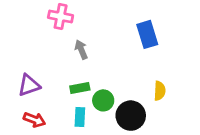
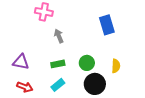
purple triangle: (29, 85) -> (21, 62), turned 30
green circle: (103, 100) -> (87, 63), moved
cyan rectangle: (80, 117) -> (58, 85), turned 48

